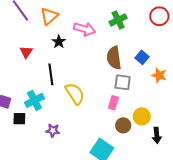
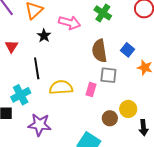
green cross: (118, 20) -> (103, 13), turned -30
yellow semicircle: (75, 94) -> (61, 87), turned -60
pink rectangle: (113, 103) -> (91, 90), moved
purple star: (53, 130) -> (40, 125), size x1.6

